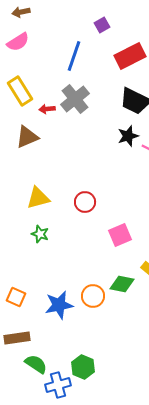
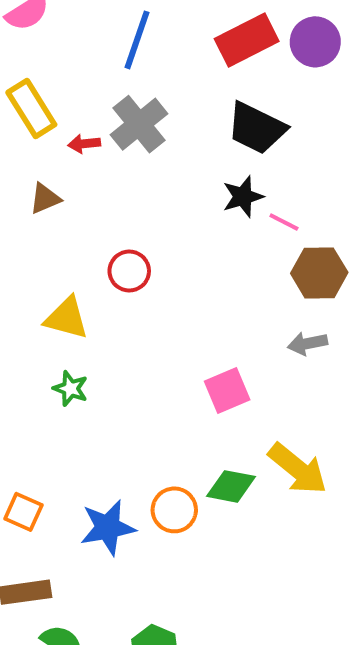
brown triangle: (27, 137) -> (45, 199), size x0.7
yellow triangle: (38, 198) -> (67, 318), turned 30
red circle: (85, 202) -> (129, 271), moved

